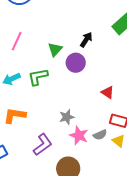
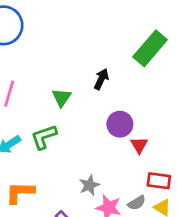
purple circle: (76, 63) -> (120, 124), moved
red triangle: (108, 92) -> (139, 145), turned 32

